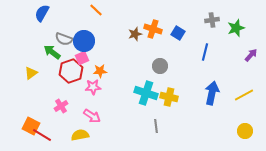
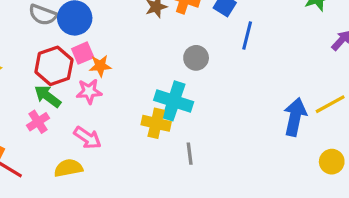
green arrow: (52, 52) -> (48, 96), moved
blue line: (205, 52) -> (247, 36), moved
pink square: (82, 58) -> (83, 53), moved
blue arrow: (212, 93) -> (295, 117), moved
yellow cross: (169, 97) -> (156, 123), moved

